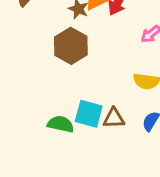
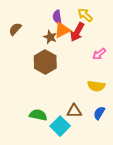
cyan square: (89, 114) -> (60, 126), moved, turned 30

